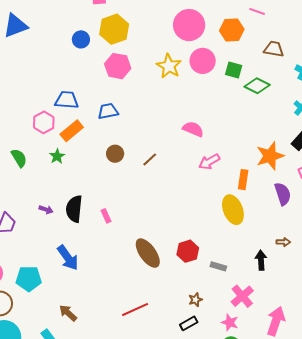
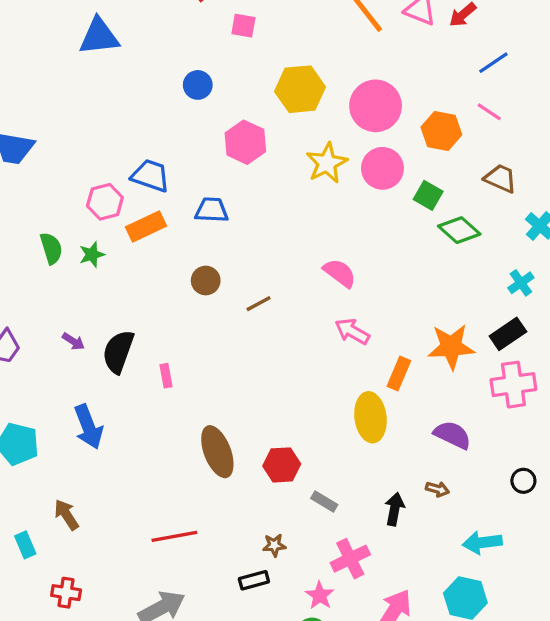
yellow hexagon: (114, 29) -> (300, 89), moved
green star: (57, 156) -> (92, 255), moved
pink arrow: (209, 162) -> (352, 331), turned 45
purple semicircle: (283, 194) -> (452, 435), moved, turned -60

